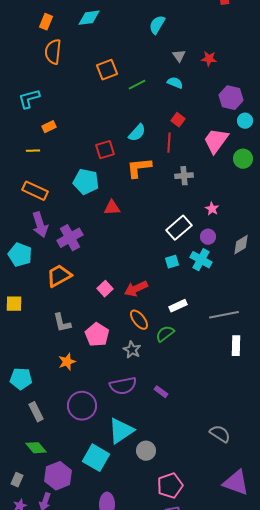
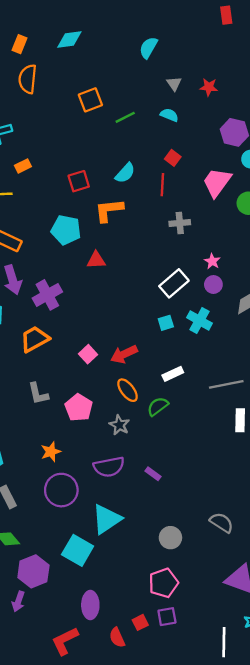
red square: (105, 150) -> (79, 181), moved
orange L-shape: (139, 168) -> (109, 210), moved
purple circle: (208, 237) -> (213, 284), moved
orange star: (67, 362) -> (51, 452), moved
gray circle: (146, 451) -> (170, 538), moved

